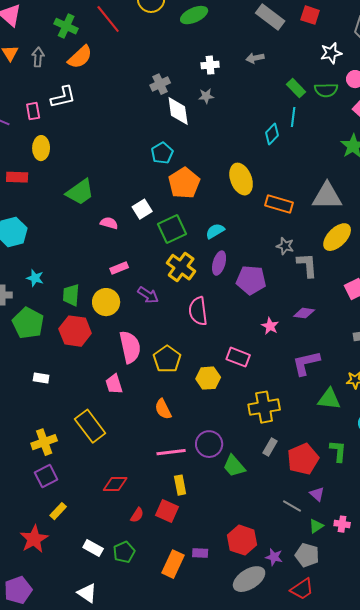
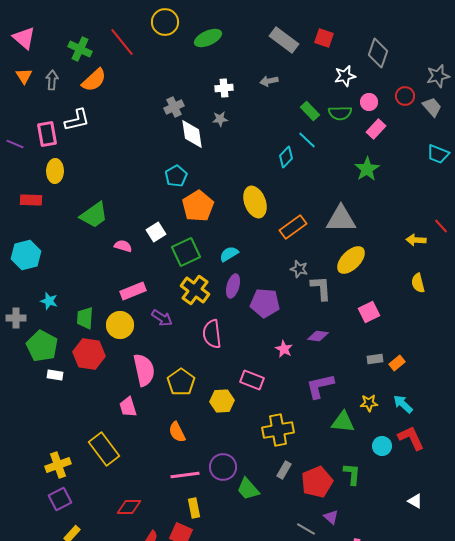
pink rectangle: (33, 111) -> (47, 134), size x1.4
cyan line: (293, 117) -> (307, 140), turned -54
orange rectangle: (279, 204) -> (293, 227), turned -52
pink rectangle: (119, 268) -> (133, 291), size x1.4
white rectangle: (41, 378) -> (55, 375), moved

